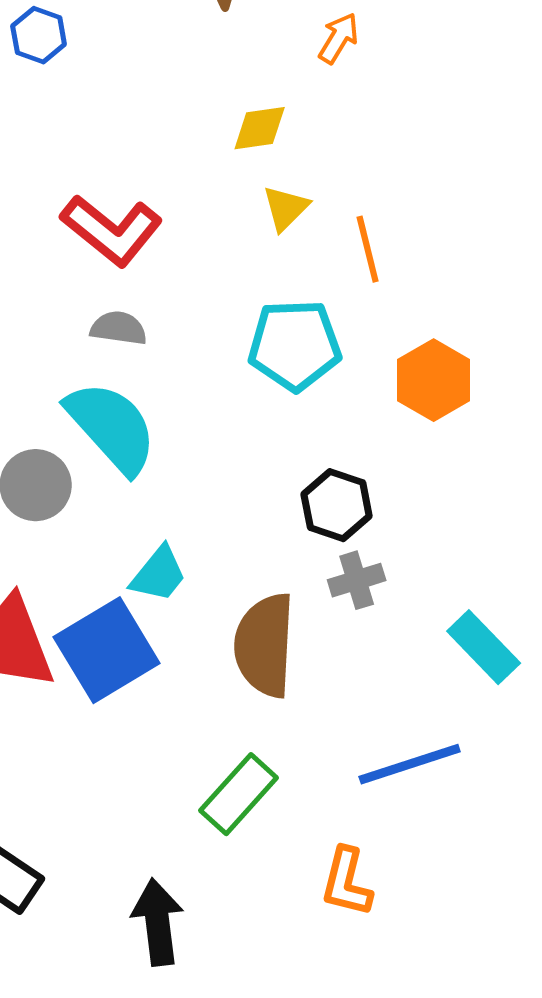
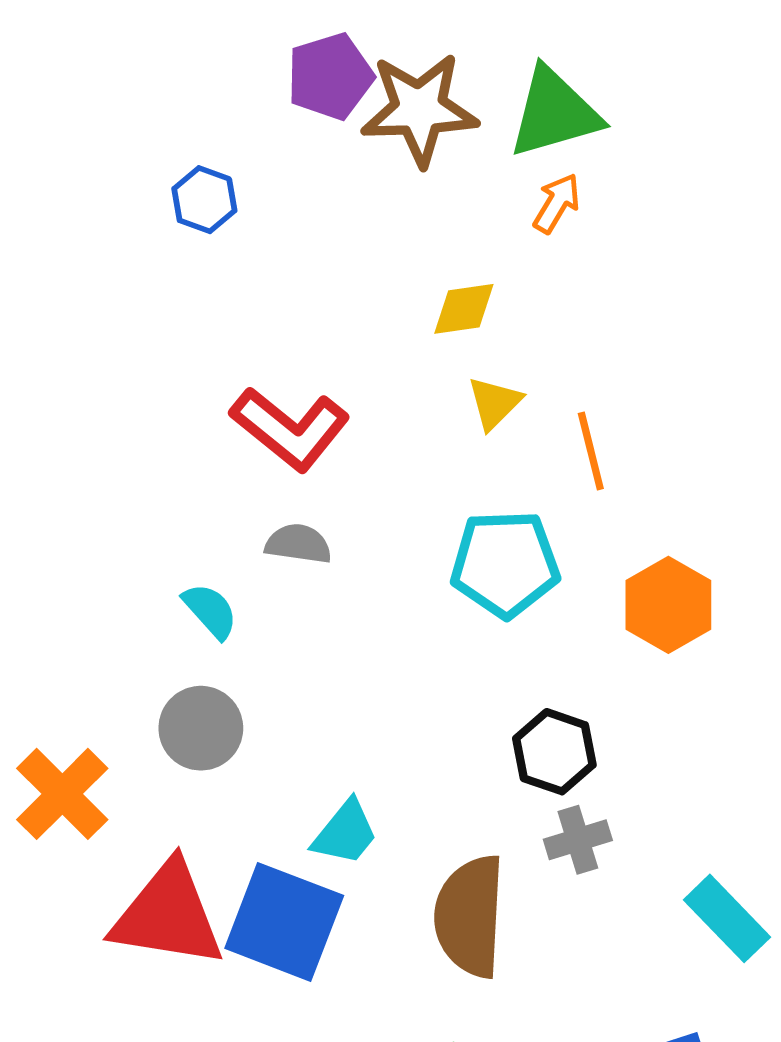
cyan semicircle: (112, 427) -> (210, 611), moved, size x0.5
blue square: (107, 650) -> (284, 922), turned -38

